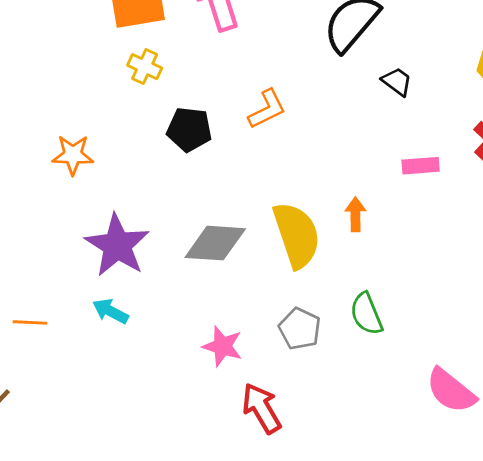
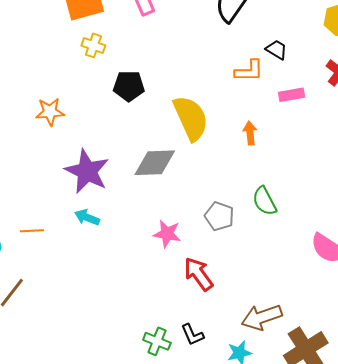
black trapezoid: (397, 82) -> (277, 50), moved
orange L-shape: (267, 109) -> (249, 71), moved, turned 32
yellow semicircle: (297, 235) -> (191, 118), moved

